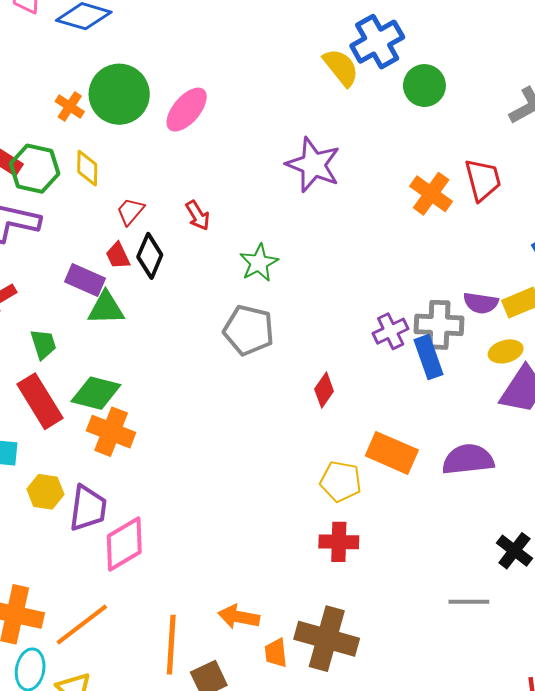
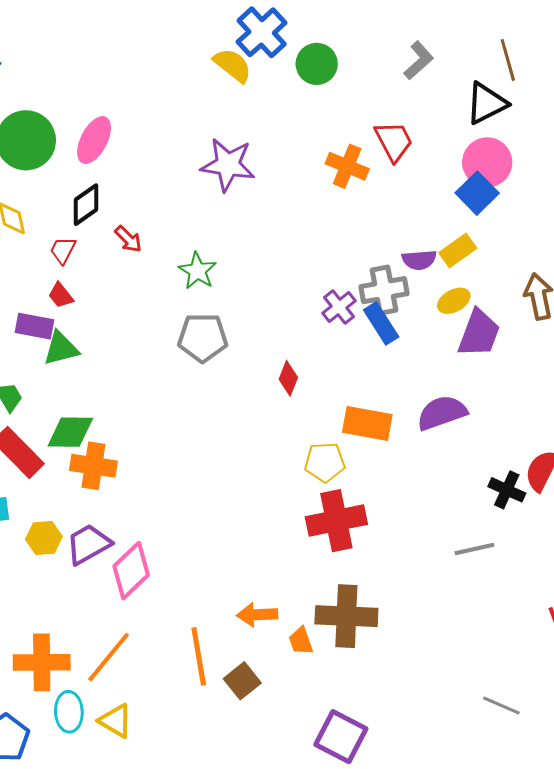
black diamond: (150, 256) -> (86, 205), moved, turned 45
purple trapezoid: (88, 508) -> (88, 544), turned -114
red cross: (339, 542) -> (336, 521), size x1.5

